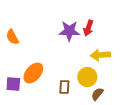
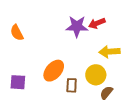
red arrow: (88, 28) -> (97, 23), turned 49
orange ellipse: (33, 73) -> (54, 71), moved

